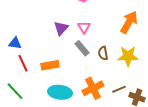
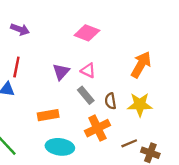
pink triangle: (84, 27) -> (88, 71), turned -32
red line: (23, 63) -> (16, 67), moved, turned 36
orange cross: (93, 88) -> (97, 128), moved

